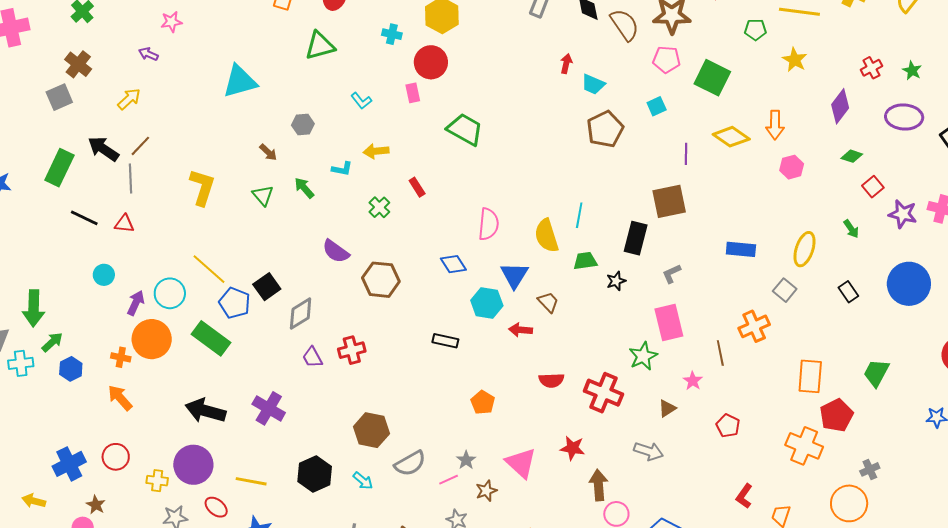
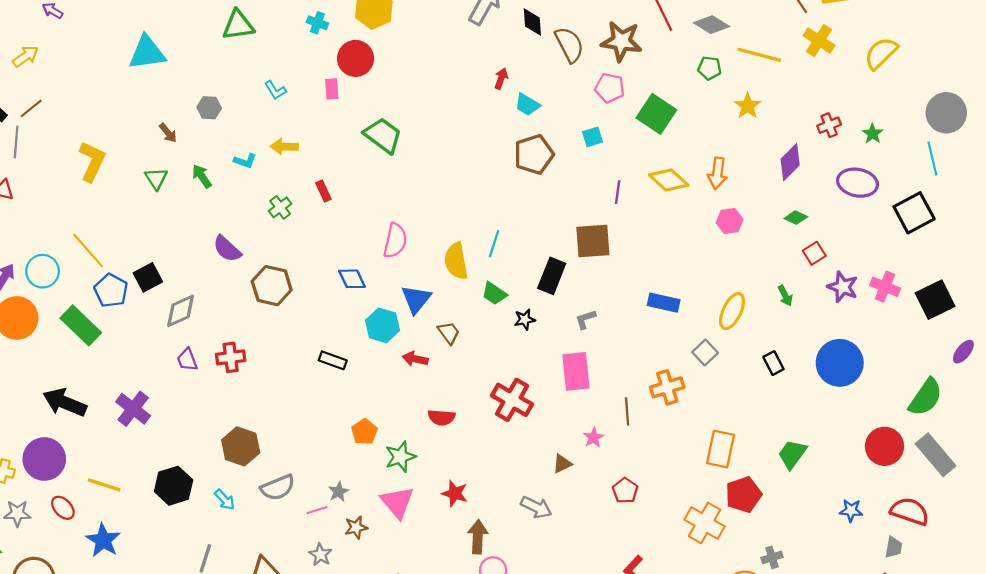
green trapezoid: (585, 261) -> (494, 294), turned -145
green star: (643, 356) -> (400, 457), moved
red cross: (603, 393) -> (512, 400), moved

